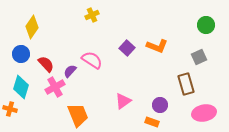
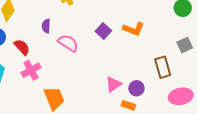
gray square: (199, 57) -> (185, 45), moved
purple semicircle: (70, 71) -> (46, 26), moved, turned -40
pink triangle: (123, 101) -> (113, 84), moved

